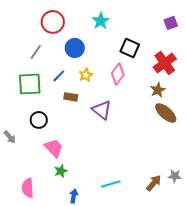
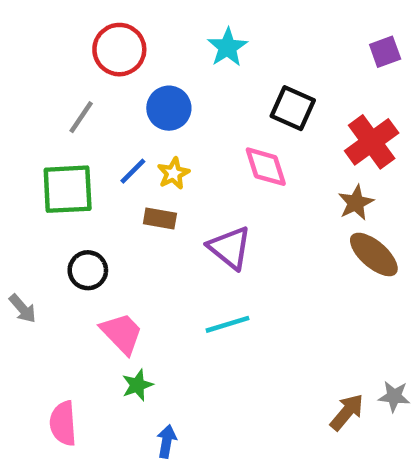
pink diamond: (118, 74) -> (266, 167), turned -55
yellow star: (86, 75) -> (173, 173), moved
cyan line: (111, 184) -> (227, 324), moved

